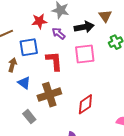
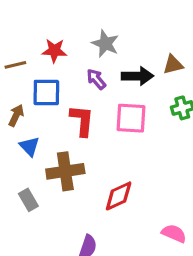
brown triangle: (105, 16) -> (173, 65), turned 40
red star: (39, 21) -> (54, 51), moved

